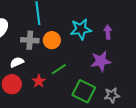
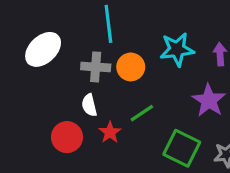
purple star: (101, 61) -> (209, 100), turned -30
white semicircle: (17, 62) -> (89, 105), moved, turned -80

